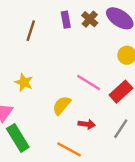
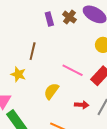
brown line: (31, 31) -> (33, 51), moved
red arrow: (87, 124) -> (82, 105), moved

